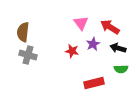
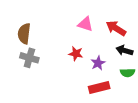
pink triangle: (81, 23) -> (85, 24), turned -35
purple star: (93, 44) -> (98, 63), moved

